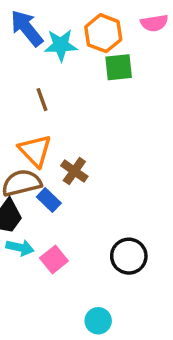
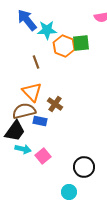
orange hexagon: (103, 33) -> (64, 46), moved
blue rectangle: (49, 200) -> (40, 121), turned -32
black circle: (129, 256) -> (84, 167), moved

